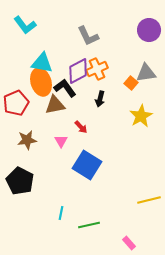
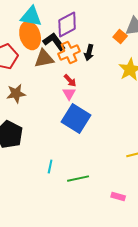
orange cross: (97, 69) -> (69, 53), moved
pink triangle: (61, 141) -> (69, 94), moved
pink rectangle: (129, 243) -> (118, 197), turned -32

